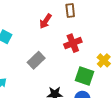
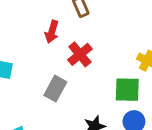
red cross: (73, 43) -> (80, 54), moved

